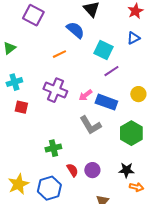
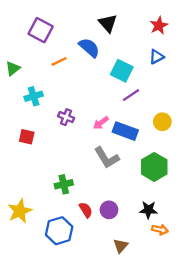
orange line: (59, 54) -> (59, 61), moved
cyan cross: (14, 82) -> (34, 96), moved
purple cross: (55, 90) -> (66, 117), size x0.6
yellow star: (18, 184) -> (20, 211), moved

